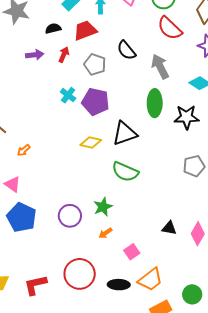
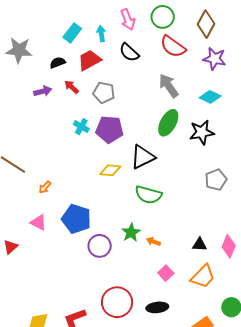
black semicircle: (126, 50) -> (129, 52), moved
red arrow: (64, 55) -> (72, 87), turned -63
green ellipse: (155, 103) -> (168, 123), turned 36
blue pentagon: (22, 217) -> (76, 219), moved
orange arrow: (105, 233) -> (153, 242), moved, turned 64
orange trapezoid: (150, 279) -> (203, 276), moved

